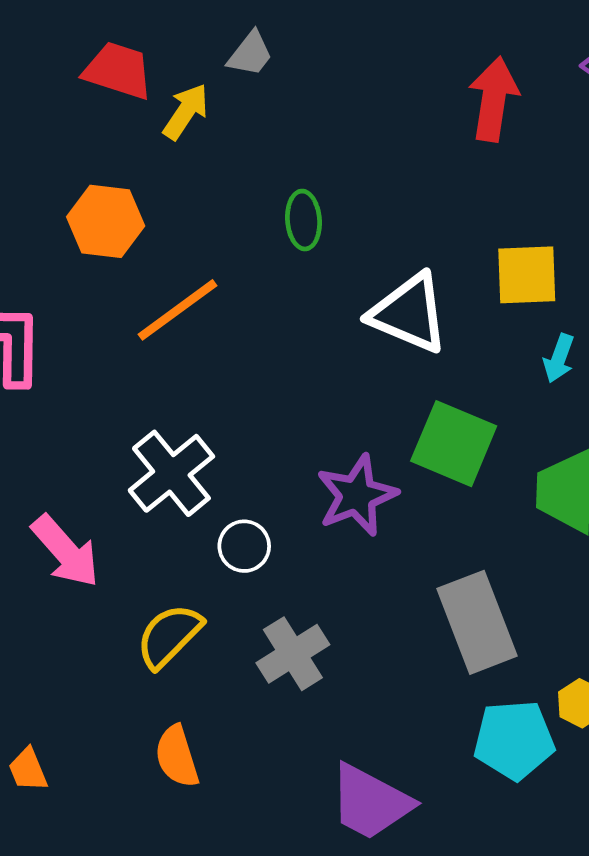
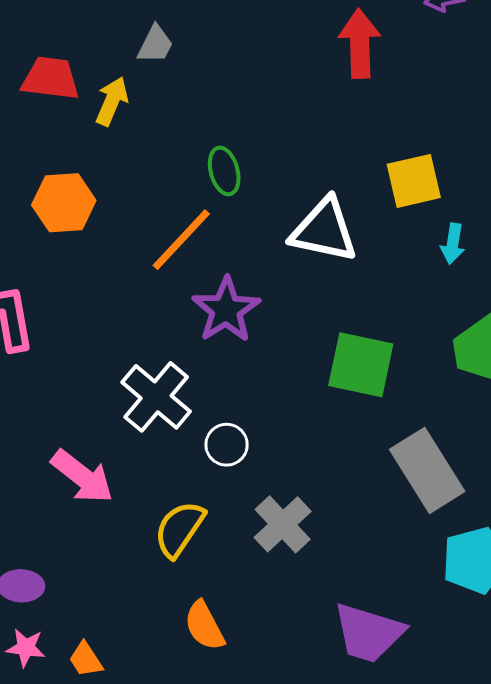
orange line: (177, 310) -> (181, 240), moved
green square: (454, 444) -> (361, 365), moved
purple star: (357, 495) -> (226, 310), moved

